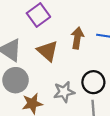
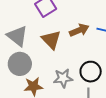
brown arrow: (77, 38) -> (79, 30), turned 54

